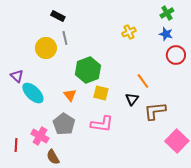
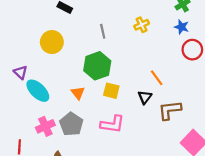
gray line: (65, 38) -> (103, 31), moved
pink cross: (40, 136) -> (45, 126), moved, turned 36

